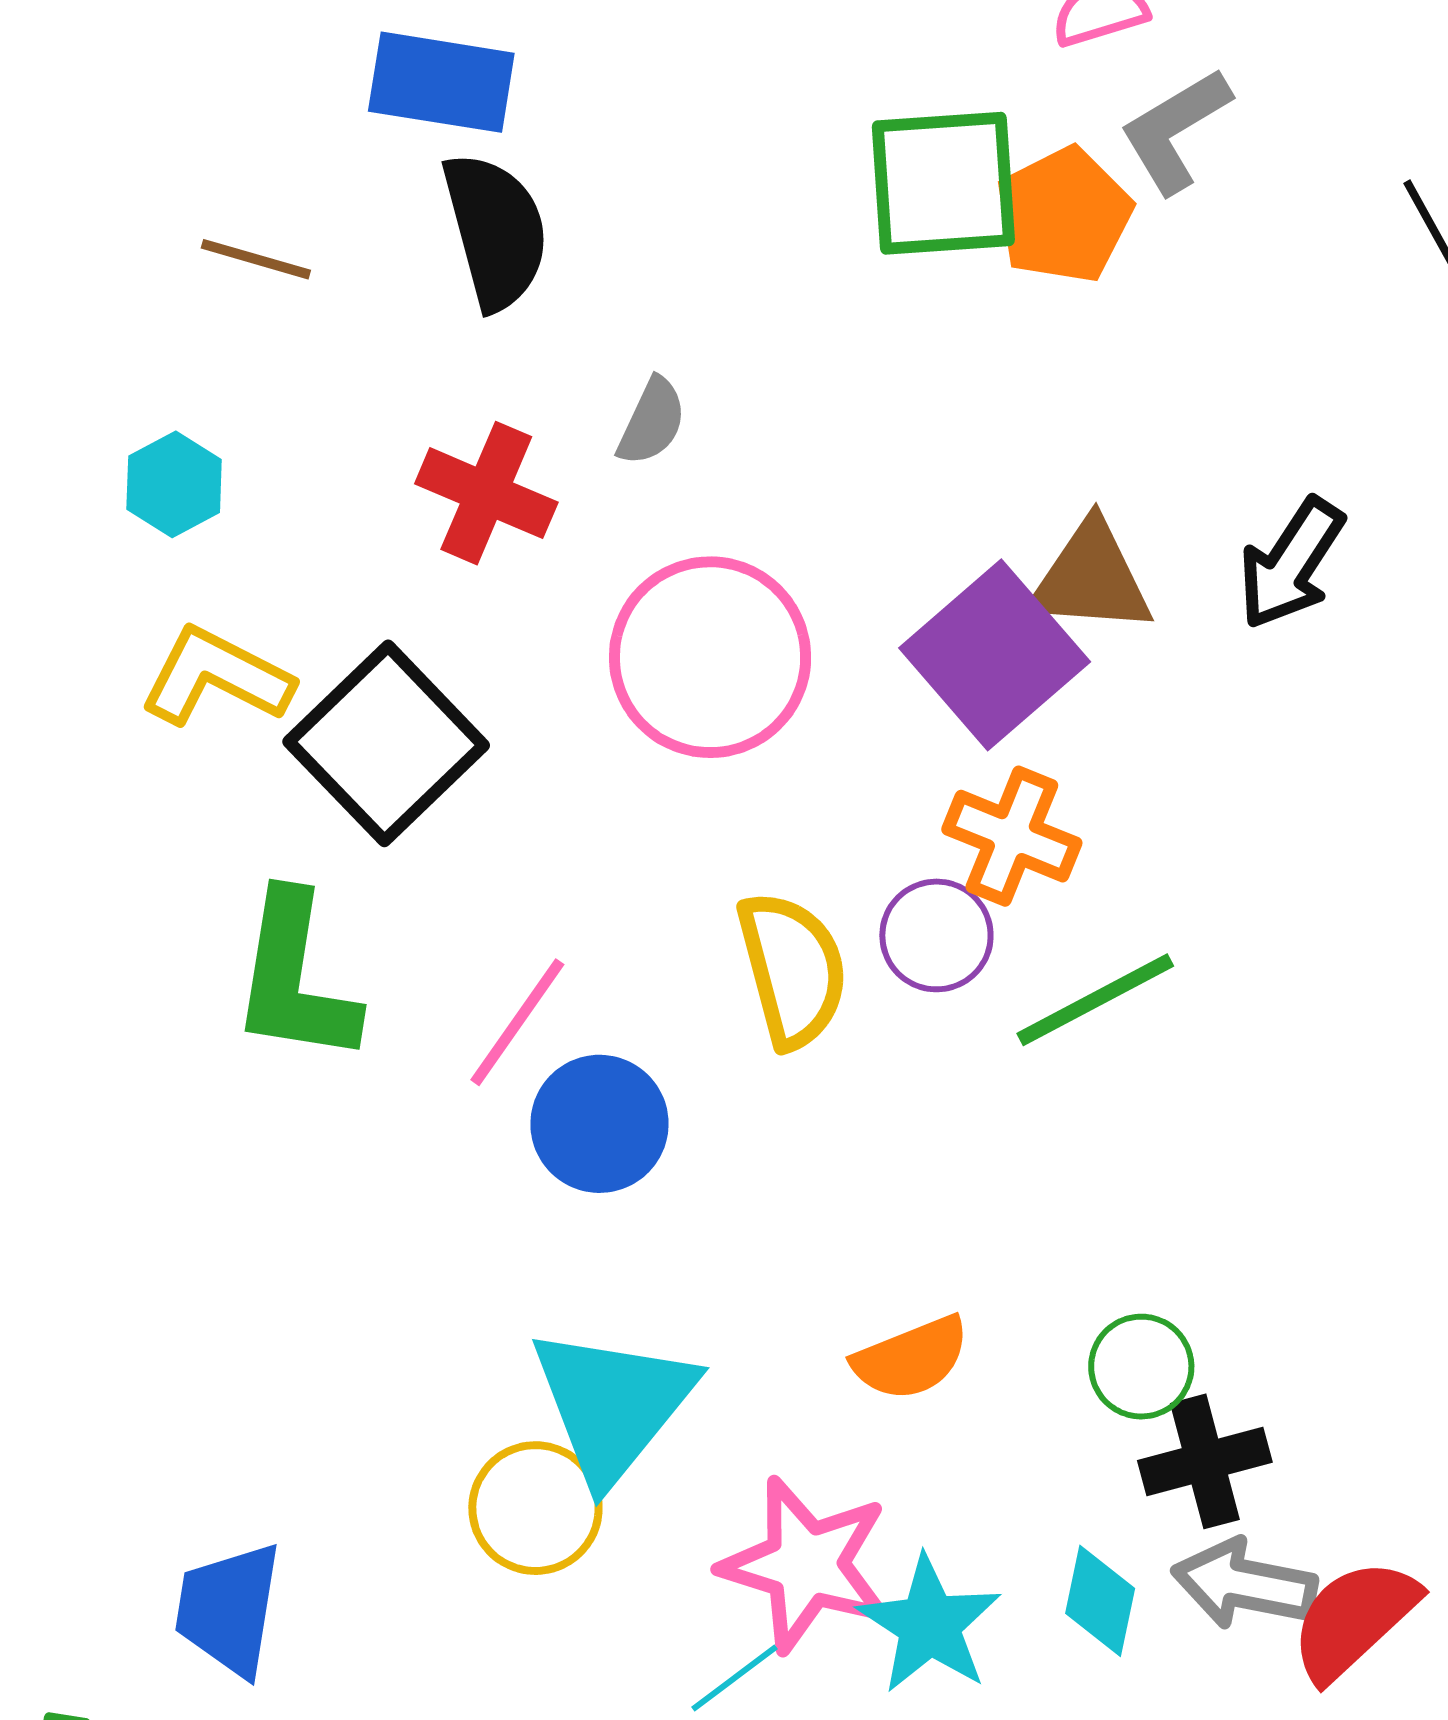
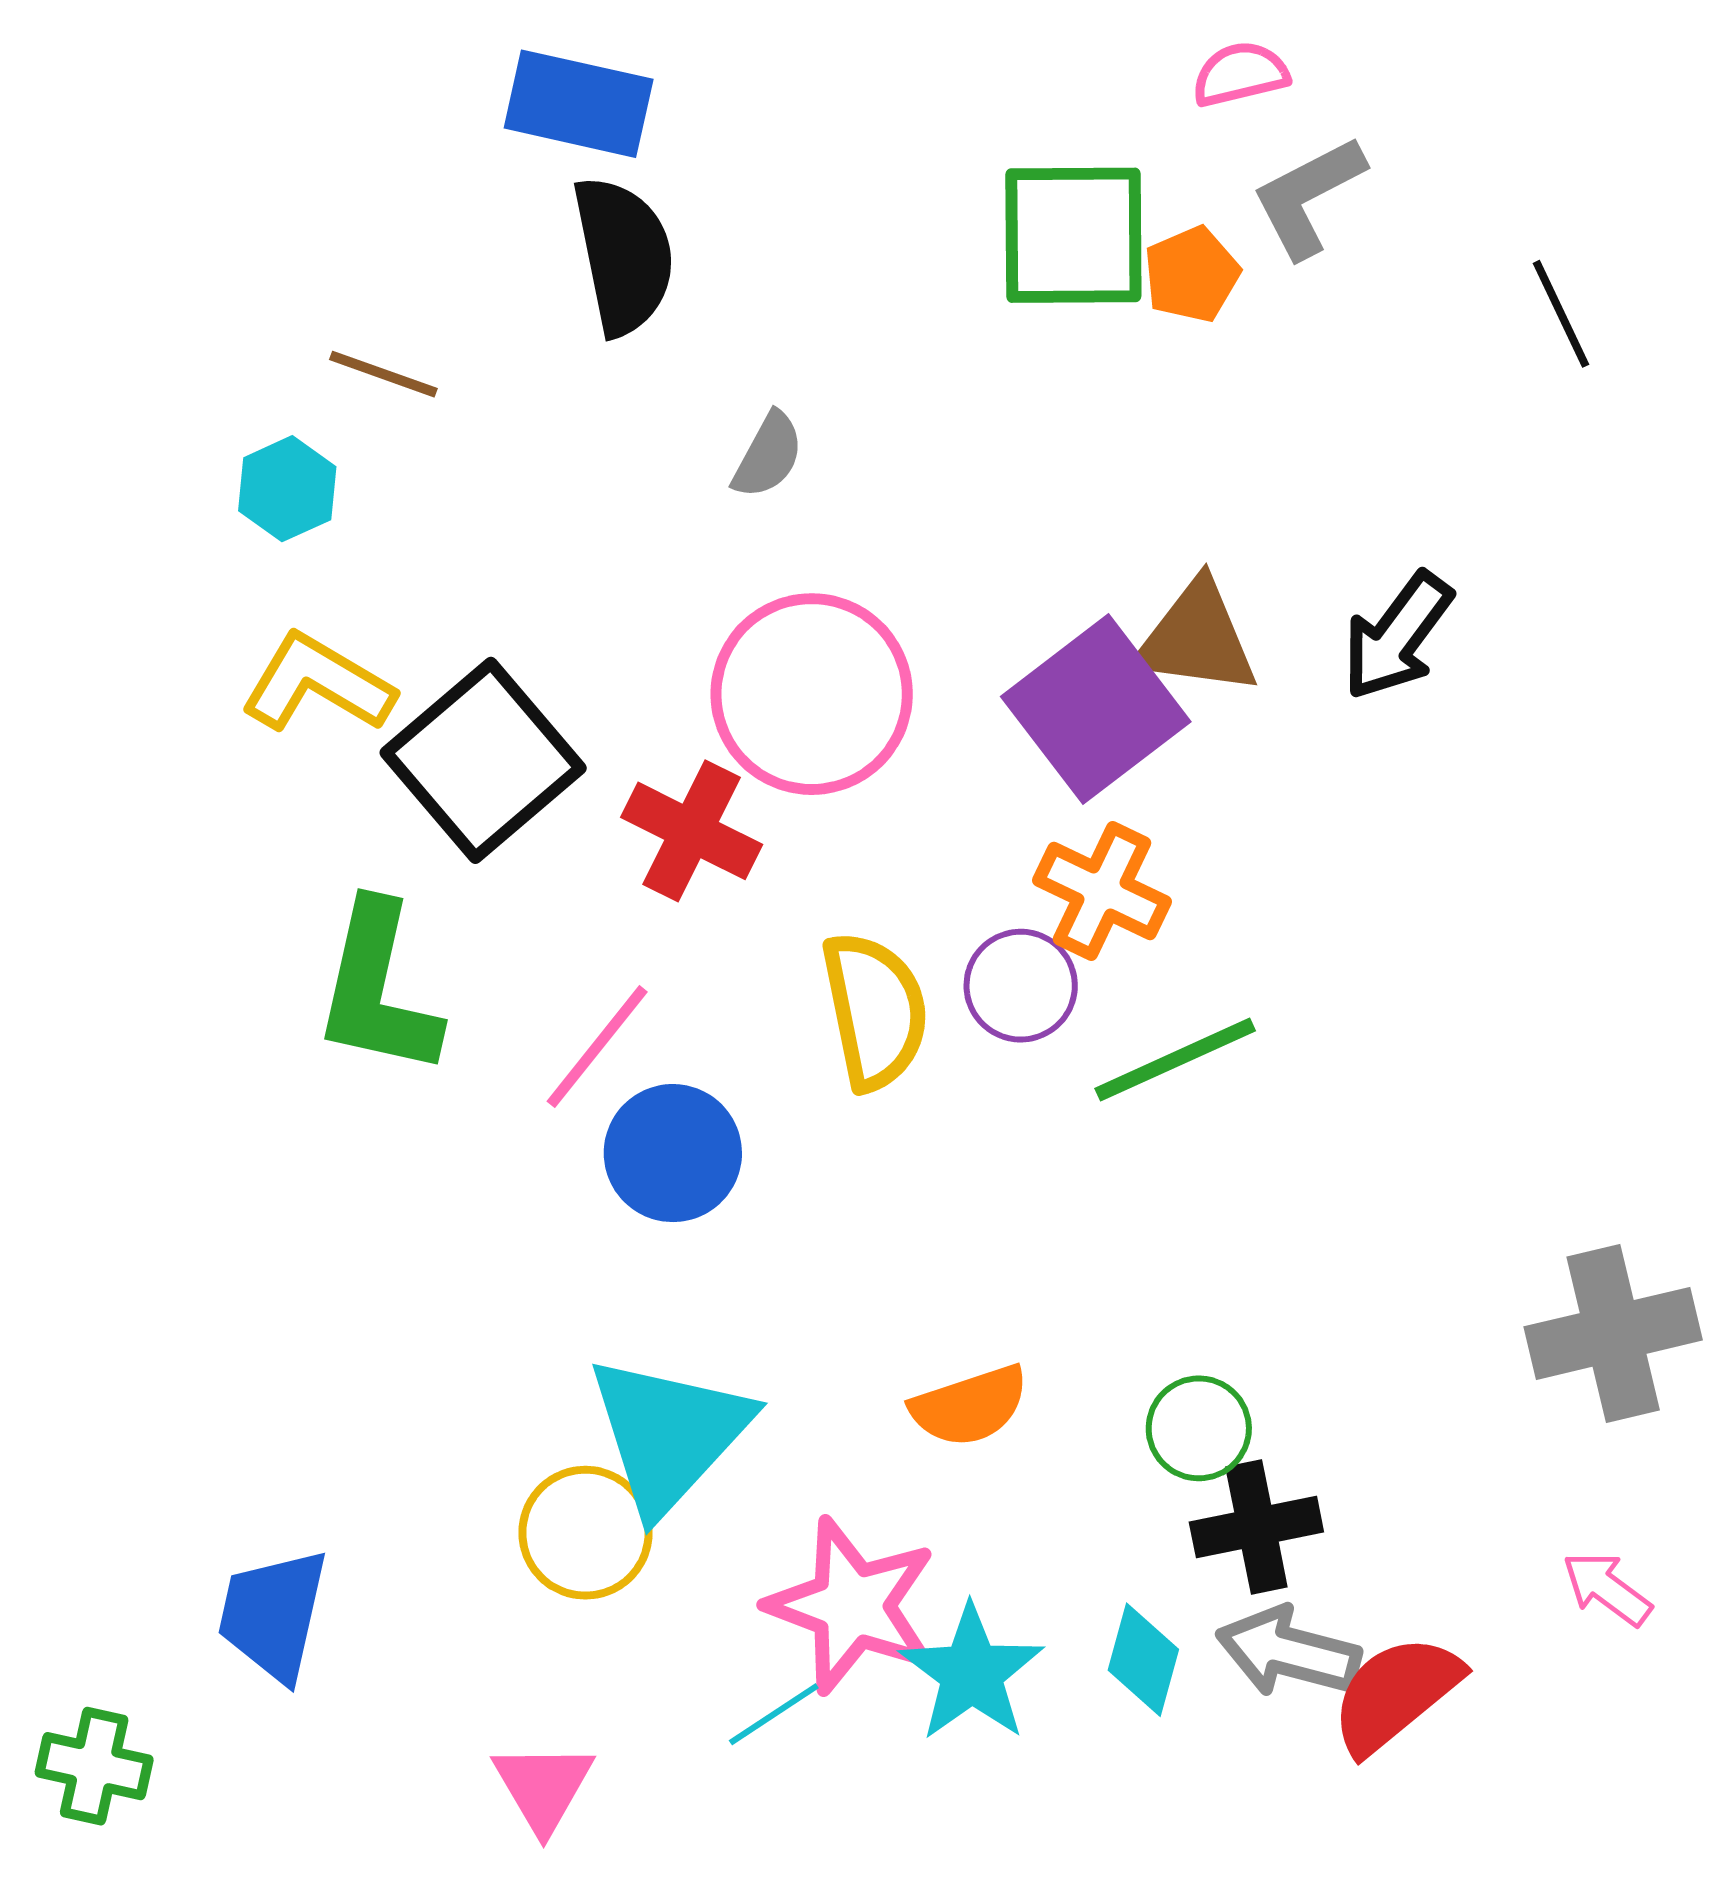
orange pentagon: (1064, 215) -> (1192, 274), size x0.7
brown line: (256, 259) -> (383, 374), moved
red cross: (486, 493) -> (692, 831), moved

